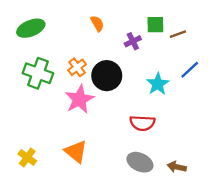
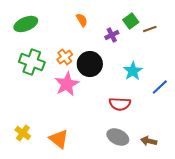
green square: (155, 25) -> (131, 21), turned -35
blue line: (190, 70) -> (160, 87), moved
orange triangle: (76, 152) -> (59, 139), moved

